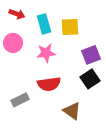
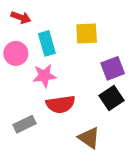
cyan rectangle: (44, 24) -> (47, 43), moved
pink star: (46, 53) -> (44, 76), moved

